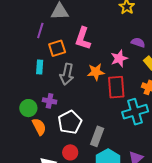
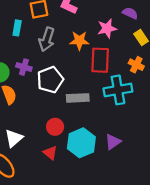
white pentagon: (70, 122) -> (50, 80), moved
gray rectangle: (97, 136) -> (78, 98), moved, turned 60
red circle: (70, 152) -> (55, 127), moved

